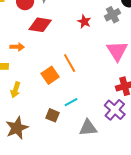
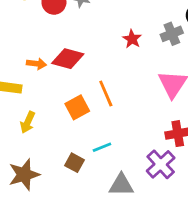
red diamond: (40, 25) -> (68, 59), moved

